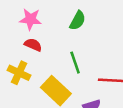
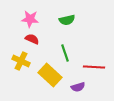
green semicircle: (78, 21) -> (67, 20), turned 49

